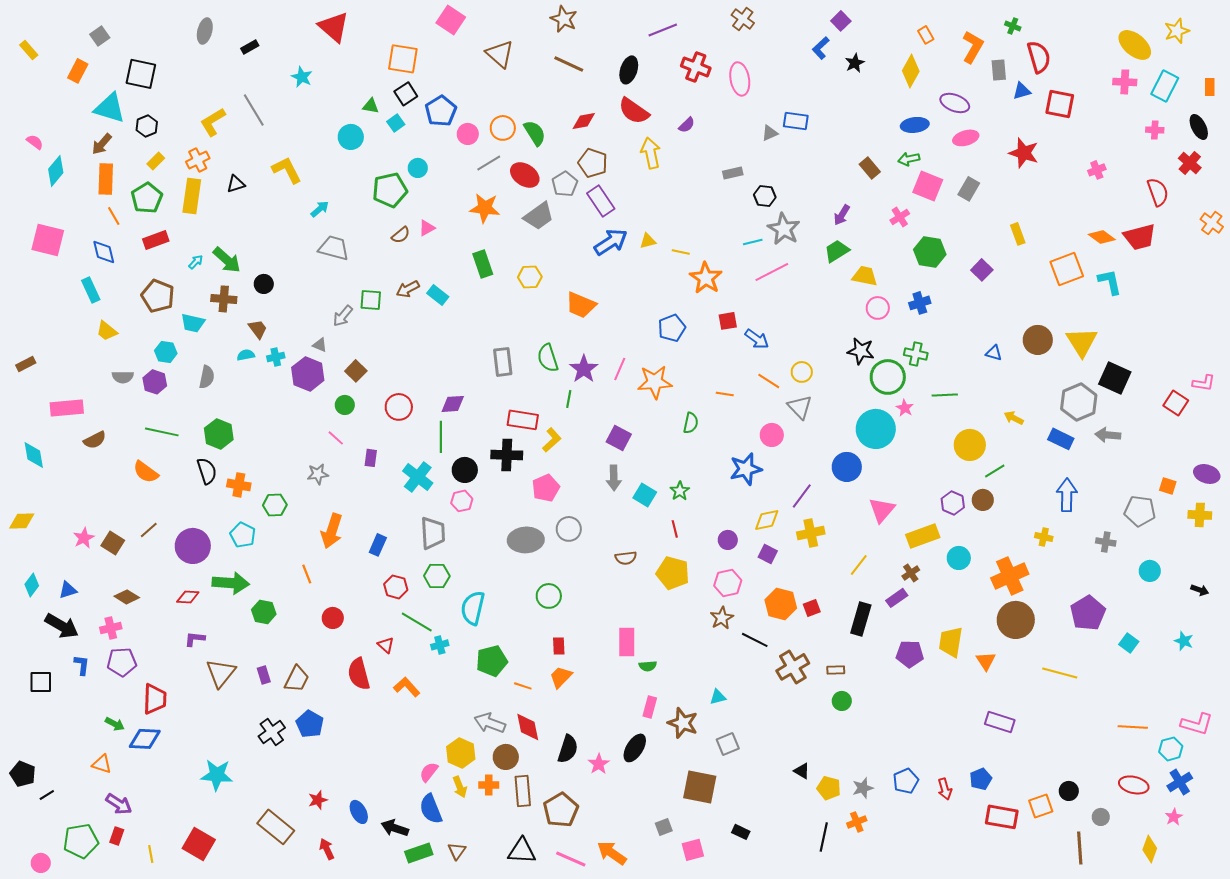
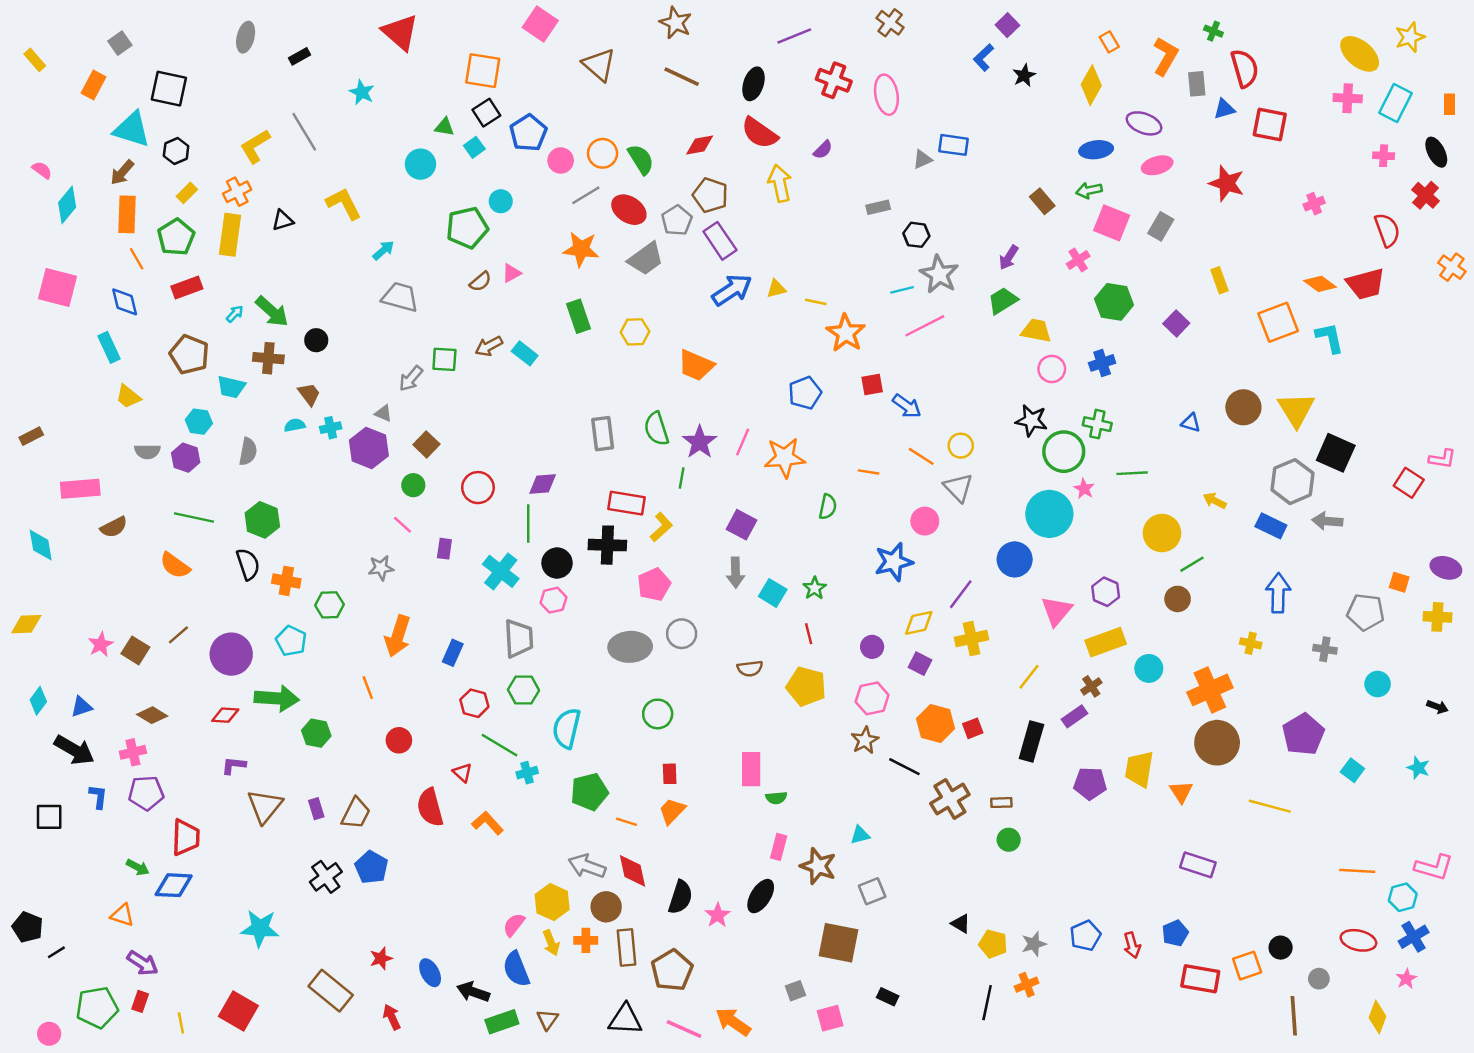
purple hexagon: (953, 503) -> (1106, 592), moved

